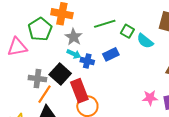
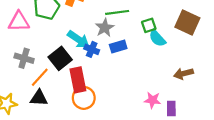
green square: (127, 31) -> (149, 25), moved, turned 32
gray star: (74, 37) -> (105, 28), moved
cyan arrow: (74, 54) -> (78, 39), size x1.5
gray cross: (37, 79) -> (24, 58), moved

